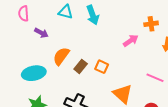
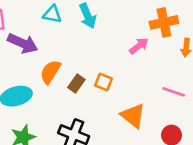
orange cross: (151, 24) -> (164, 22), size x1.5
purple arrow: (41, 33) -> (23, 43), size x1.6

